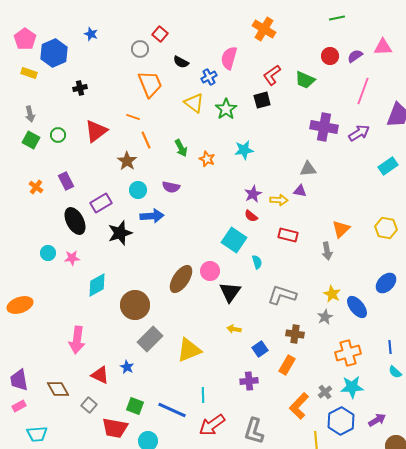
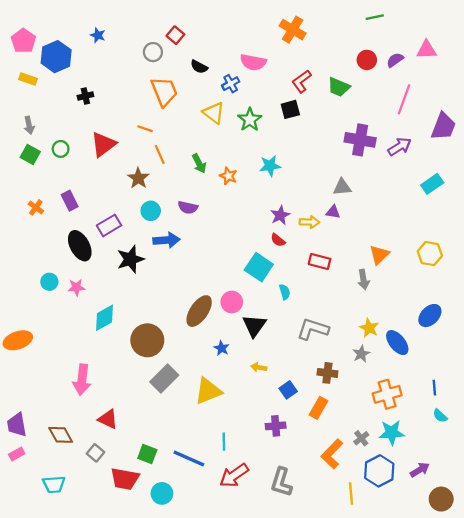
pink semicircle: (229, 58) -> (253, 62), turned -95
blue star: (127, 367) -> (222, 348), moved
cyan trapezoid: (37, 434) -> (54, 484), moved

